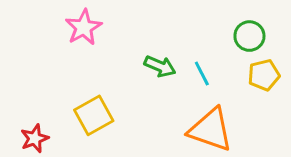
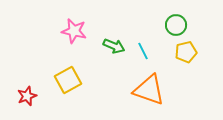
pink star: (84, 27) -> (74, 31), moved, turned -30

